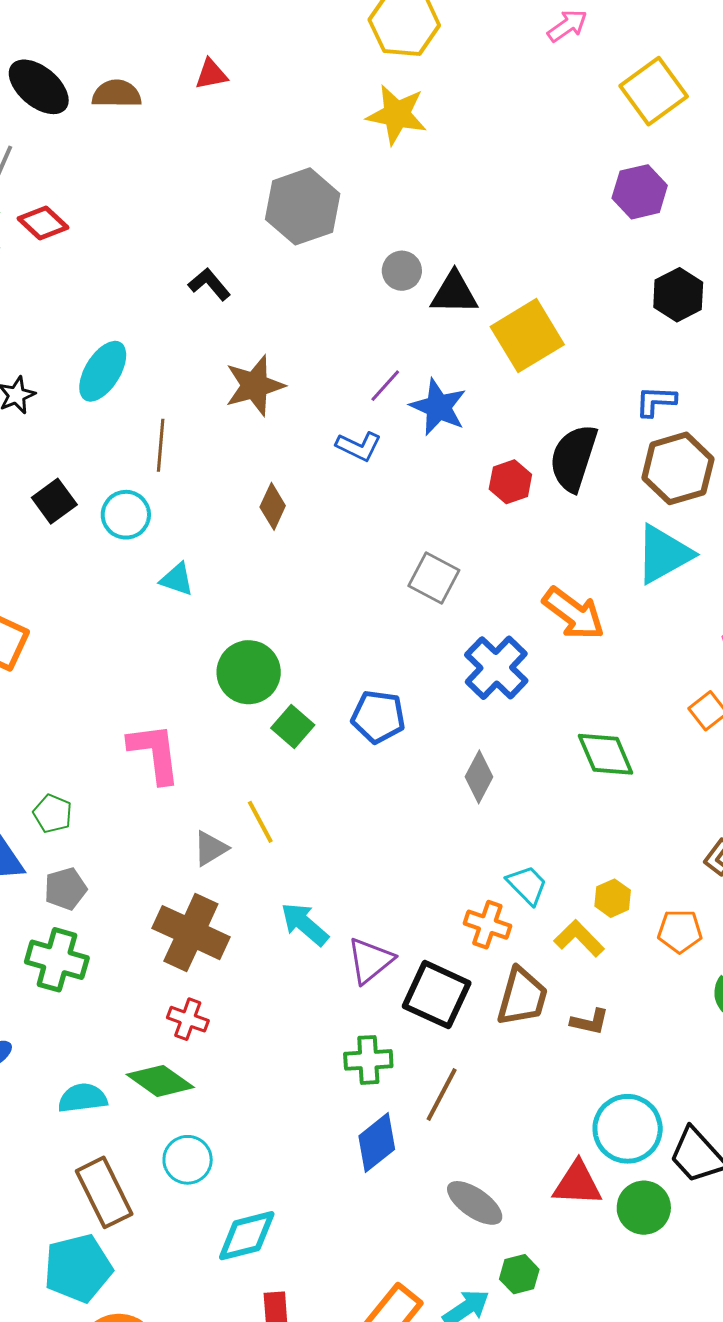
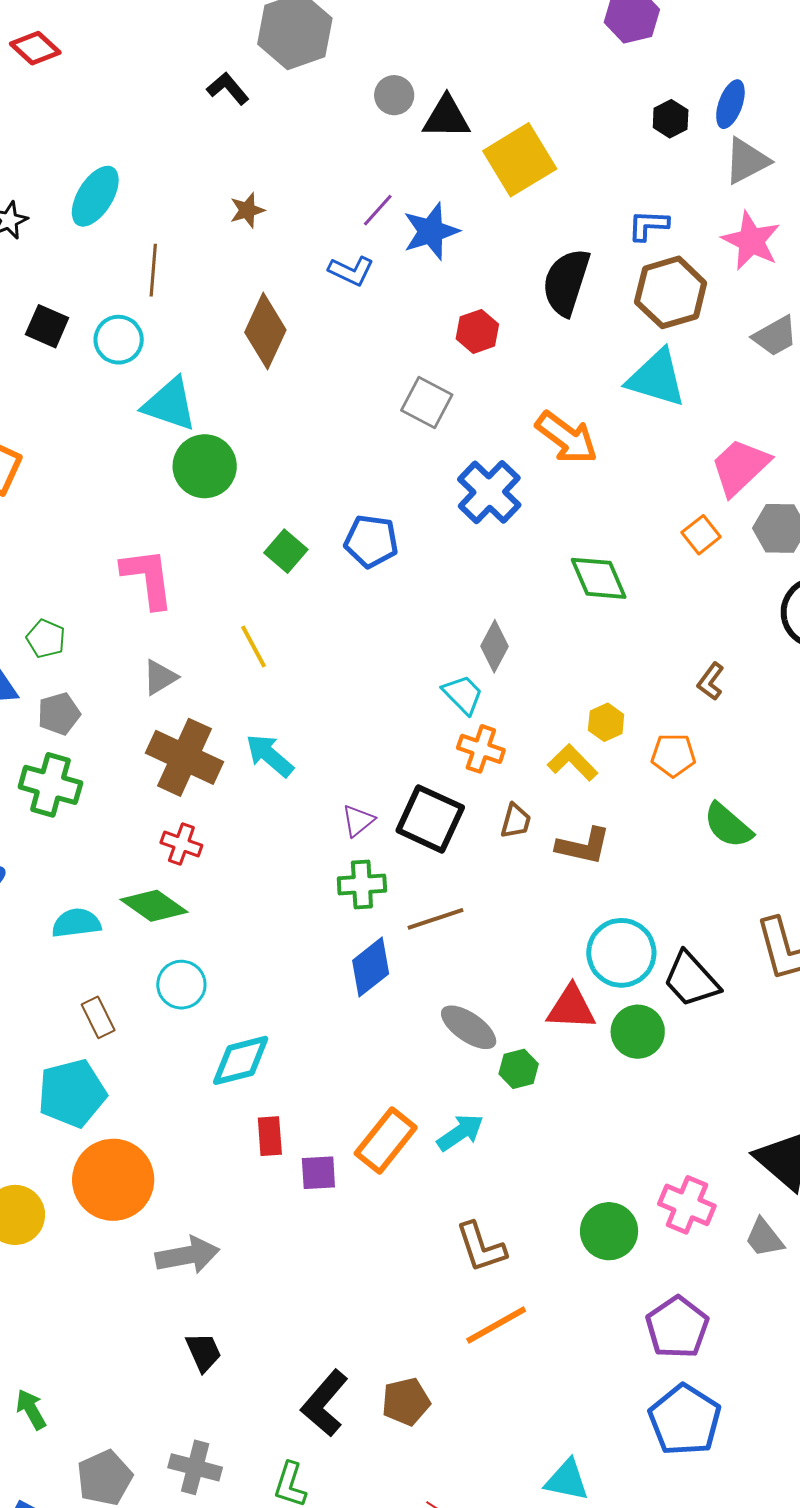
black L-shape: (209, 284) -> (228, 88), moved
black hexagon: (678, 295) -> (671, 119), size x0.7
brown star: (255, 386) -> (247, 210), size x0.6
blue star: (438, 407) -> (431, 231), turned 30
red hexagon: (510, 482) -> (477, 331), moved
black square: (54, 501) -> (47, 326), turned -30
brown diamond: (273, 506) -> (265, 331), size x1.6
cyan triangle: (664, 554) -> (656, 378), turned 46
cyan triangle: (177, 579) -> (170, 404), size x1.6
green circle: (249, 672) -> (205, 466), moved
gray diamond: (479, 777) -> (495, 646), moved
gray triangle: (210, 848) -> (160, 677), moved
cyan trapezoid: (527, 885) -> (463, 694), moved
cyan arrow: (305, 924) -> (270, 755), moved
purple triangle: (370, 960) -> (358, 821), moved, size x0.7
brown trapezoid: (522, 997) -> (516, 821), size x0.6
brown L-shape: (590, 1022) -> (583, 846), size x1.4
brown line: (442, 1094) -> (435, 919), turned 44
brown rectangle: (104, 1192) -> (98, 1017), size x0.6
green hexagon: (519, 1274) -> (519, 1069), moved

